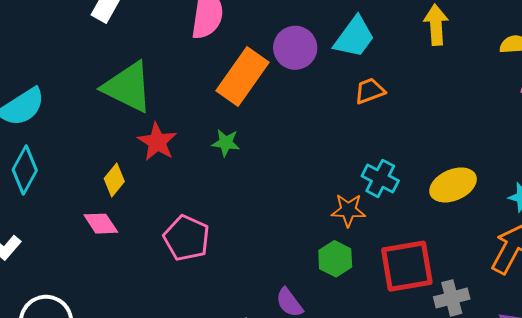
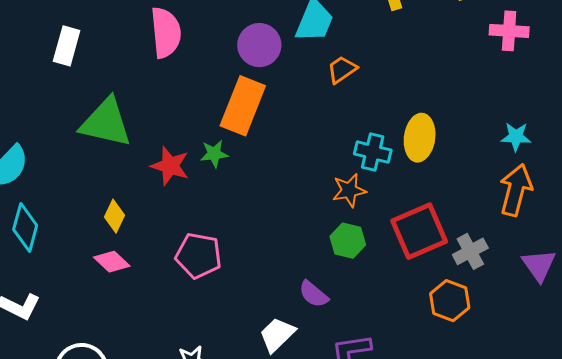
orange rectangle: (243, 76) -> (243, 106), moved
red star: (157, 142) -> (170, 166), moved
yellow ellipse: (453, 185) -> (420, 138), moved, turned -45

